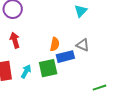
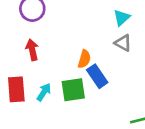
gray triangle: (83, 45) -> (123, 43), moved
blue rectangle: (65, 57) -> (97, 76), turned 66

